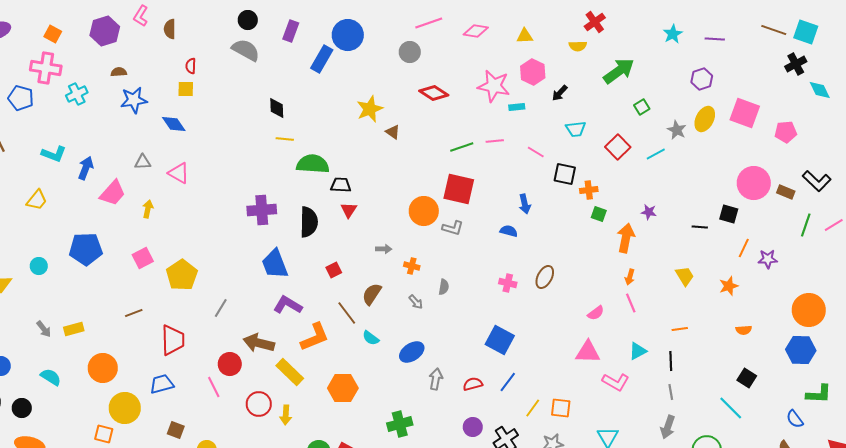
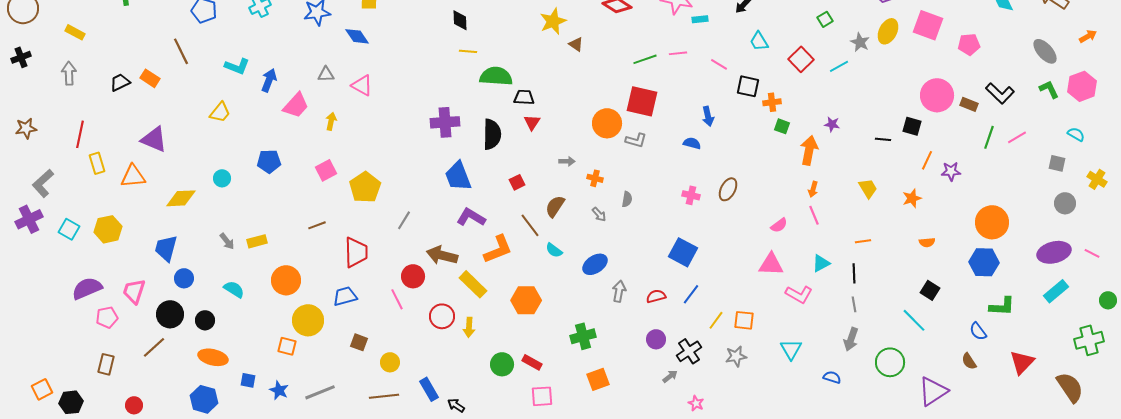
cyan trapezoid: (576, 129) -> (759, 41), turned 65
blue pentagon: (86, 249) -> (269, 161), size x0.7

